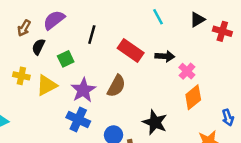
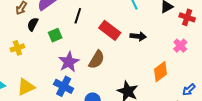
pink cross: (187, 71) -> (180, 46), moved
yellow cross: (21, 76) -> (17, 48), turned -32
yellow triangle: (47, 85) -> (26, 87), moved
blue arrow: (228, 117) -> (189, 90), turned 64

